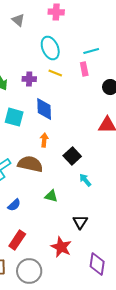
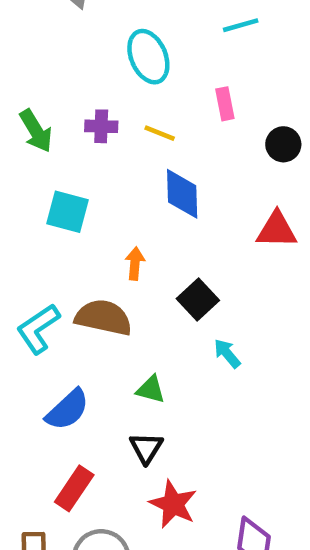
cyan line: (91, 51) -> (241, 25), moved
yellow line: (55, 73) -> (160, 133), moved
blue diamond: (44, 109) -> (182, 194), moved
blue semicircle: (14, 205) -> (67, 410), size x1.5
black triangle: (80, 222) -> (146, 448), moved

